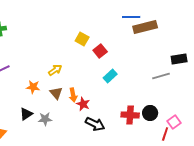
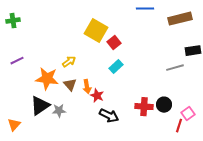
brown rectangle: (145, 27) -> (180, 19), moved
yellow square: (82, 39) -> (96, 31), size x1.6
cyan rectangle: (110, 76) -> (116, 67), moved
orange star: (33, 87) -> (47, 79), size x1.6
black triangle: (26, 114) -> (40, 106), size x1.5

